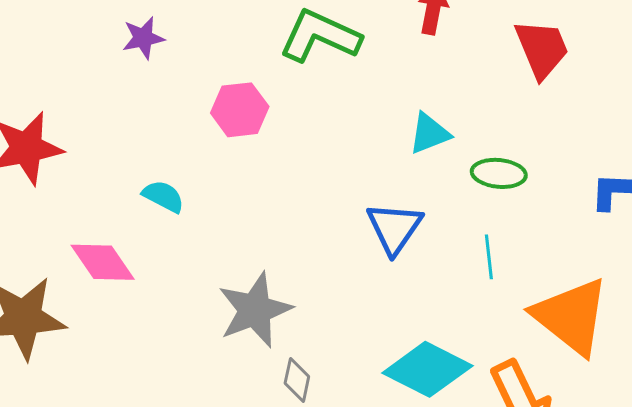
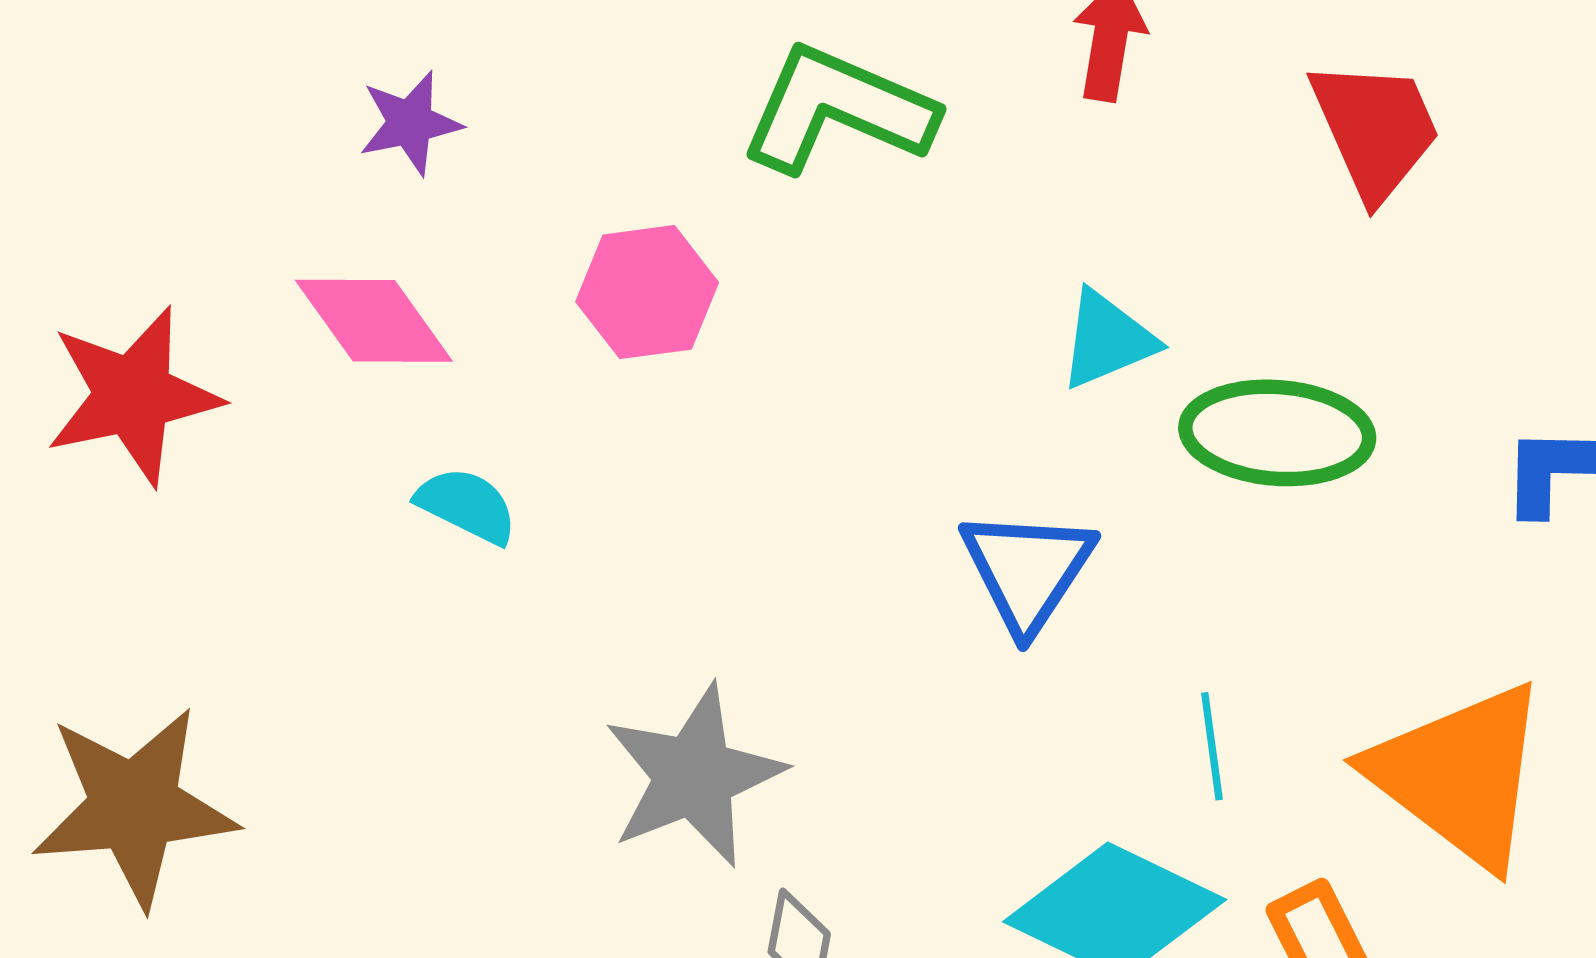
green ellipse: (499, 173) -> (1277, 433), size x1.4
cyan line: (489, 257) -> (1212, 746), moved
pink diamond: (103, 262) -> (374, 321), moved

